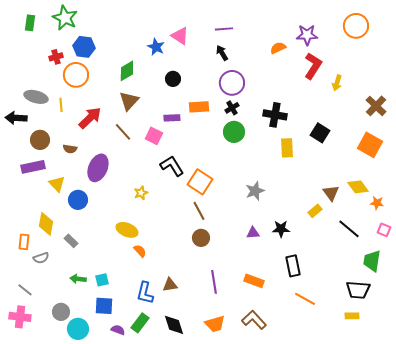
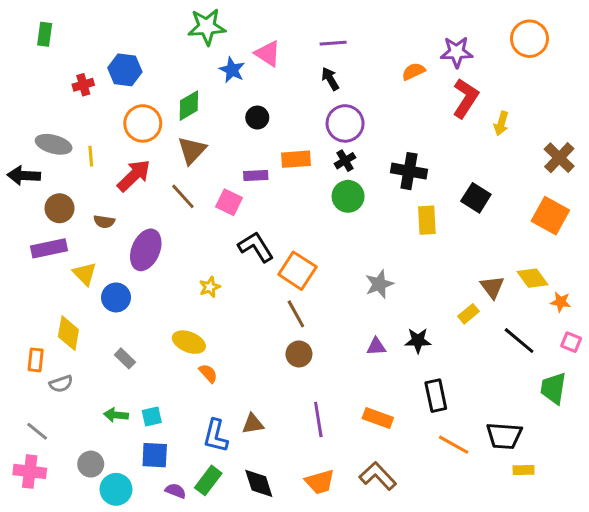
green star: (65, 18) -> (207, 27), moved, turned -30
orange circle: (76, 75) -> (143, 123), moved
gray rectangle: (71, 241) -> (125, 358), moved
black trapezoid: (358, 290) -> (504, 436), moved

